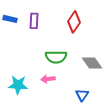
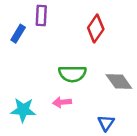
blue rectangle: (10, 19) -> (18, 34), moved, turned -72
purple rectangle: (34, 21) -> (41, 16), moved

